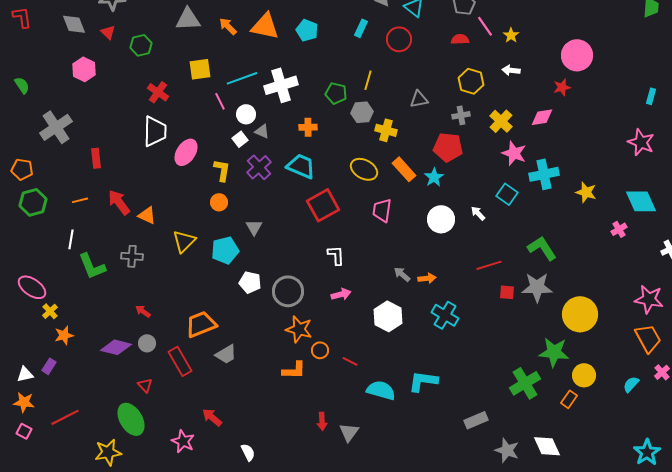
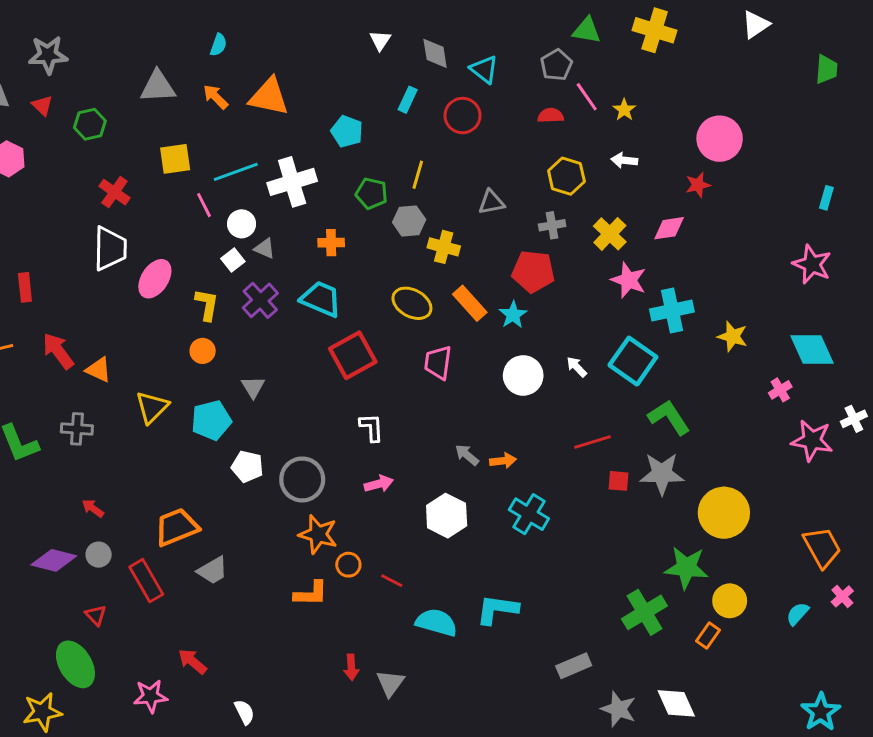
cyan pentagon: (307, 30) -> (347, 131), moved
cyan square: (507, 194) -> (633, 361), moved, size x1.5
pink star: (649, 299) -> (812, 440), moved
pink star: (183, 441) -> (151, 696), turned -30

